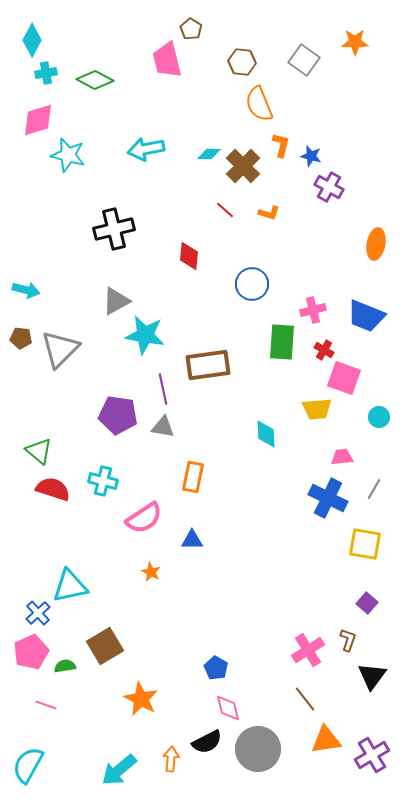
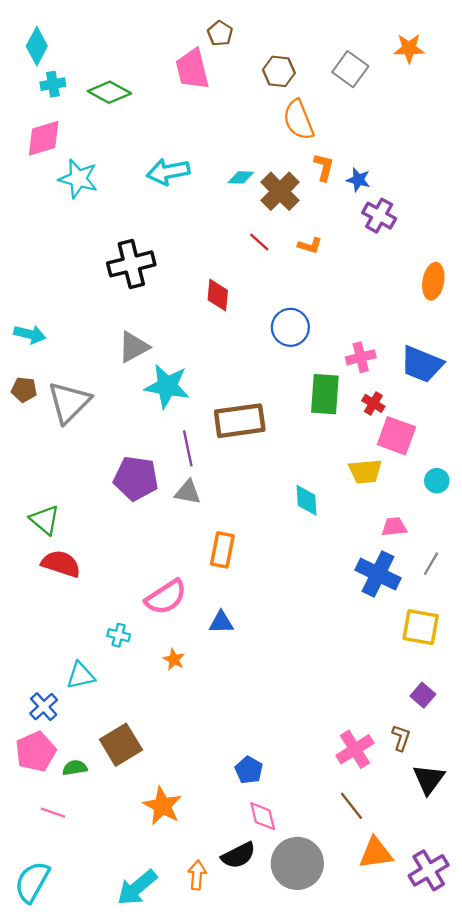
cyan cross: (103, 481) -> (119, 635), moved, size x0.7
cyan triangle: (70, 586) -> (81, 675), size x0.7

